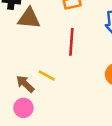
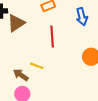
brown triangle: (29, 18) -> (16, 23), turned -30

